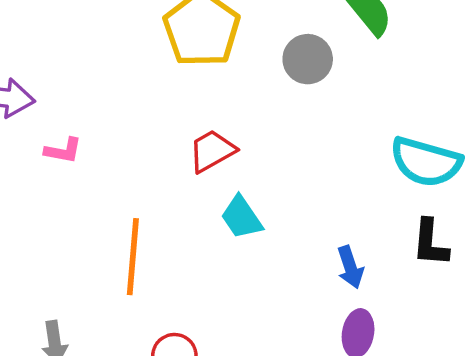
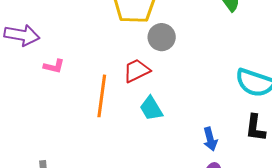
gray circle: (308, 59) -> (162, 37), moved
orange line: (133, 257) -> (102, 96), moved

